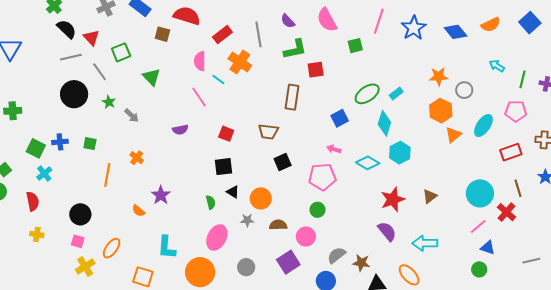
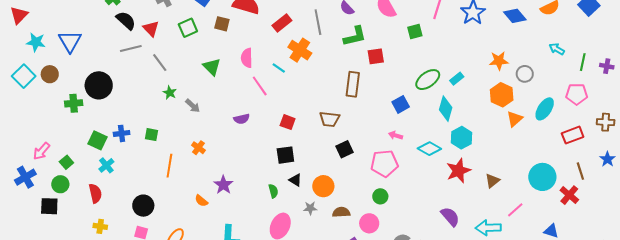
green square: (121, 52) -> (188, 28), moved
pink semicircle: (200, 61) -> (247, 58), moved
black circle: (74, 94) -> (99, 85), moved
red star: (393, 199) -> (458, 171), moved
pink line: (478, 226) -> (515, 210), moved

